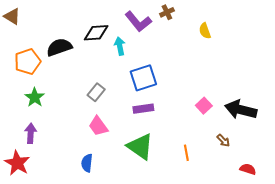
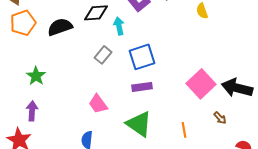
orange pentagon: (27, 62) -> (23, 23), moved
gray rectangle: (96, 92) -> (103, 55), moved
pink square: (204, 106) -> (201, 84), size x1.8

